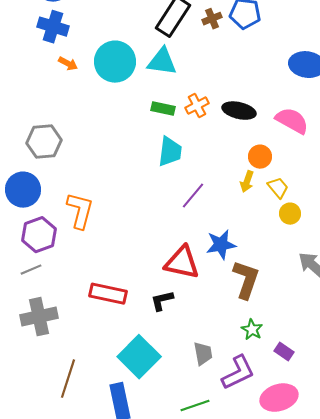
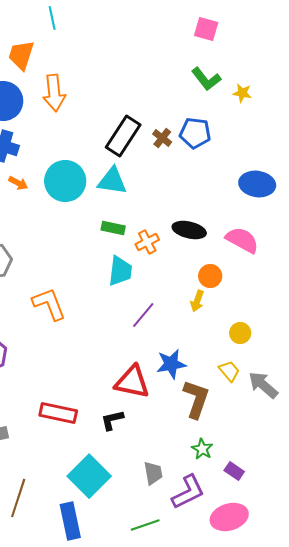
brown cross: (212, 19) -> (162, 138), turned -30
orange cross: (197, 106) -> (147, 242), moved
yellow trapezoid: (278, 188) -> (229, 371), moved
orange L-shape: (80, 211) -> (49, 304), moved, turned -36

